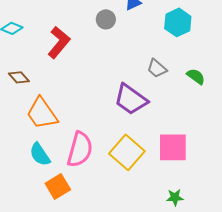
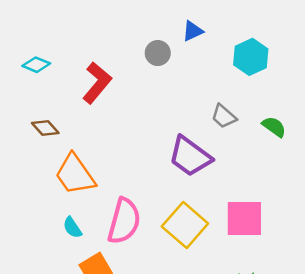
cyan semicircle: (40, 154) -> (72, 228), size x0.7

